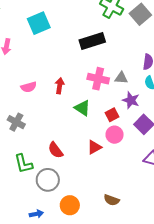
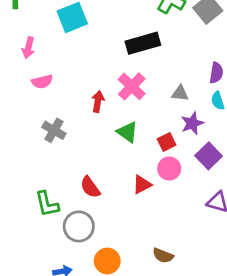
pink cross: (98, 79) -> (132, 86), moved, turned 30
pink semicircle: (29, 87) -> (42, 82), moved
purple star: (131, 100) -> (192, 123), turned 30
gray cross: (16, 122) -> (54, 130), moved

